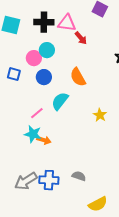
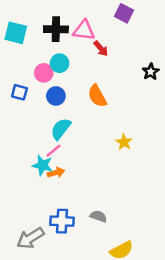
cyan semicircle: (60, 101) -> (61, 129), moved
pink line: (37, 113) -> (53, 151), moved
orange arrow: (44, 140) -> (56, 173), turned -32
gray arrow: (26, 181) -> (30, 238), moved

